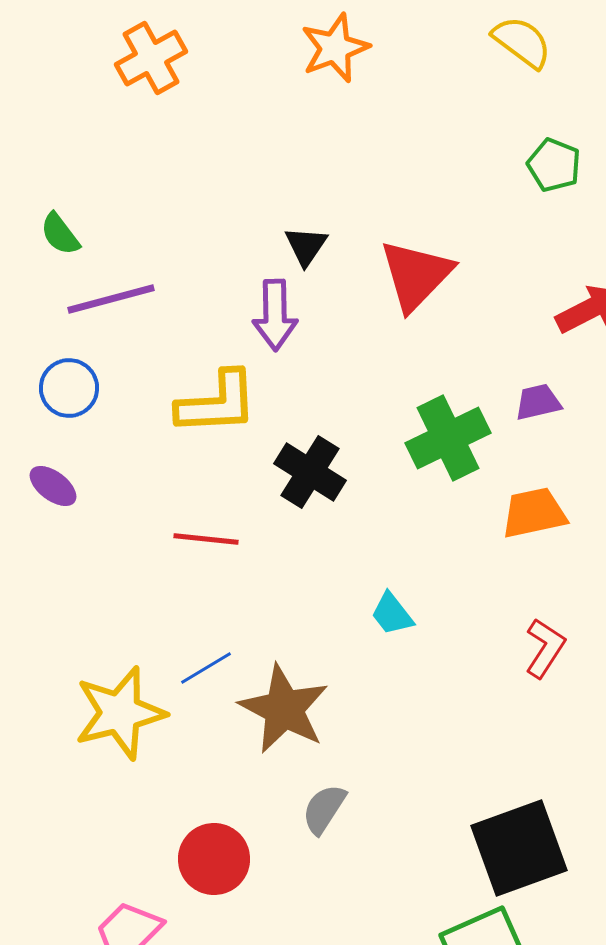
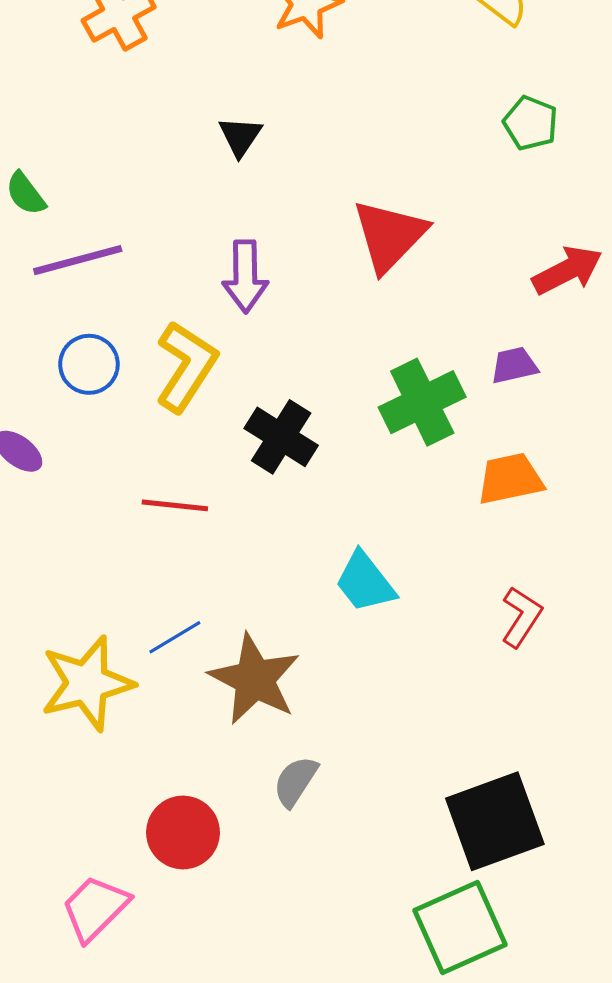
black triangle: (306, 246) -> (240, 136), moved
blue circle: (69, 388) -> (89, 364), moved
yellow L-shape: (217, 403) -> (186, 366), turned -54
cyan trapezoid: (392, 614) -> (365, 582), size x1.4

